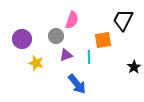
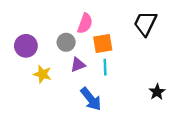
orange square: (103, 40) -> (103, 43), moved
black star: (134, 67) -> (157, 92), moved

